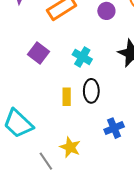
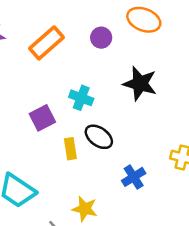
purple square: (38, 53) -> (42, 118), moved, turned 35
black ellipse: (91, 91) -> (99, 137), turned -45

